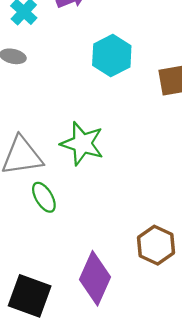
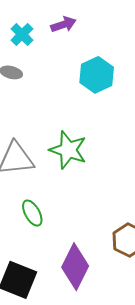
green ellipse: (44, 197) -> (32, 213), moved

